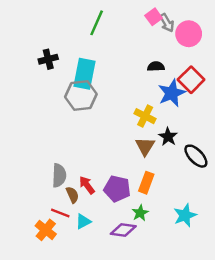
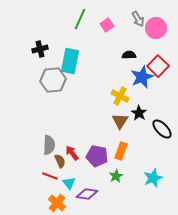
pink square: (154, 17) -> (107, 25), moved
gray hexagon: (81, 95) -> (53, 80), moved
cyan triangle: (83, 221) -> (69, 183), turned -40
orange cross: (46, 230) -> (57, 203), moved
purple diamond: (123, 230) -> (87, 194), moved

